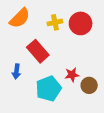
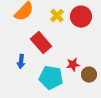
yellow cross: (55, 22) -> (57, 16), turned -32
cyan pentagon: (48, 89) -> (51, 78), turned 30

